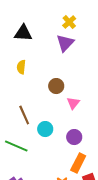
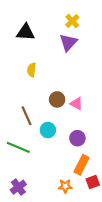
yellow semicircle: (21, 67) -> (32, 70), moved
brown circle: (56, 86) -> (57, 99), moved
pink triangle: (73, 103) -> (76, 104), turned -40

